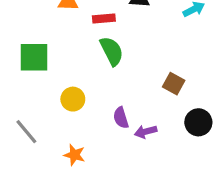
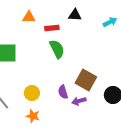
brown square: (174, 84) -> (86, 80), moved, size x1.5
yellow circle: (73, 99) -> (32, 93), moved

